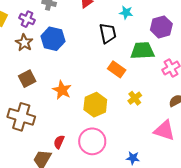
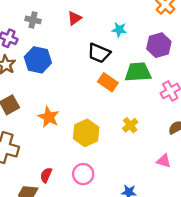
black trapezoid: (108, 33) -> (99, 53), turned 125
orange rectangle: (117, 69) -> (108, 82), moved
pink triangle: (164, 130) -> (164, 161), size x0.6
pink circle: (92, 141) -> (83, 174), size x0.7

